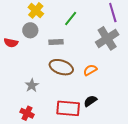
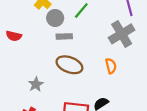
gray circle: (30, 30) -> (55, 18), moved
orange semicircle: (90, 70) -> (111, 66), moved, turned 104

